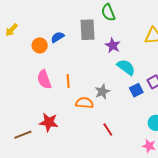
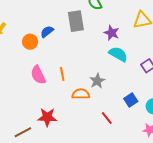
purple star: (113, 45) -> (112, 33), moved
blue square: (136, 90) -> (131, 100), moved

